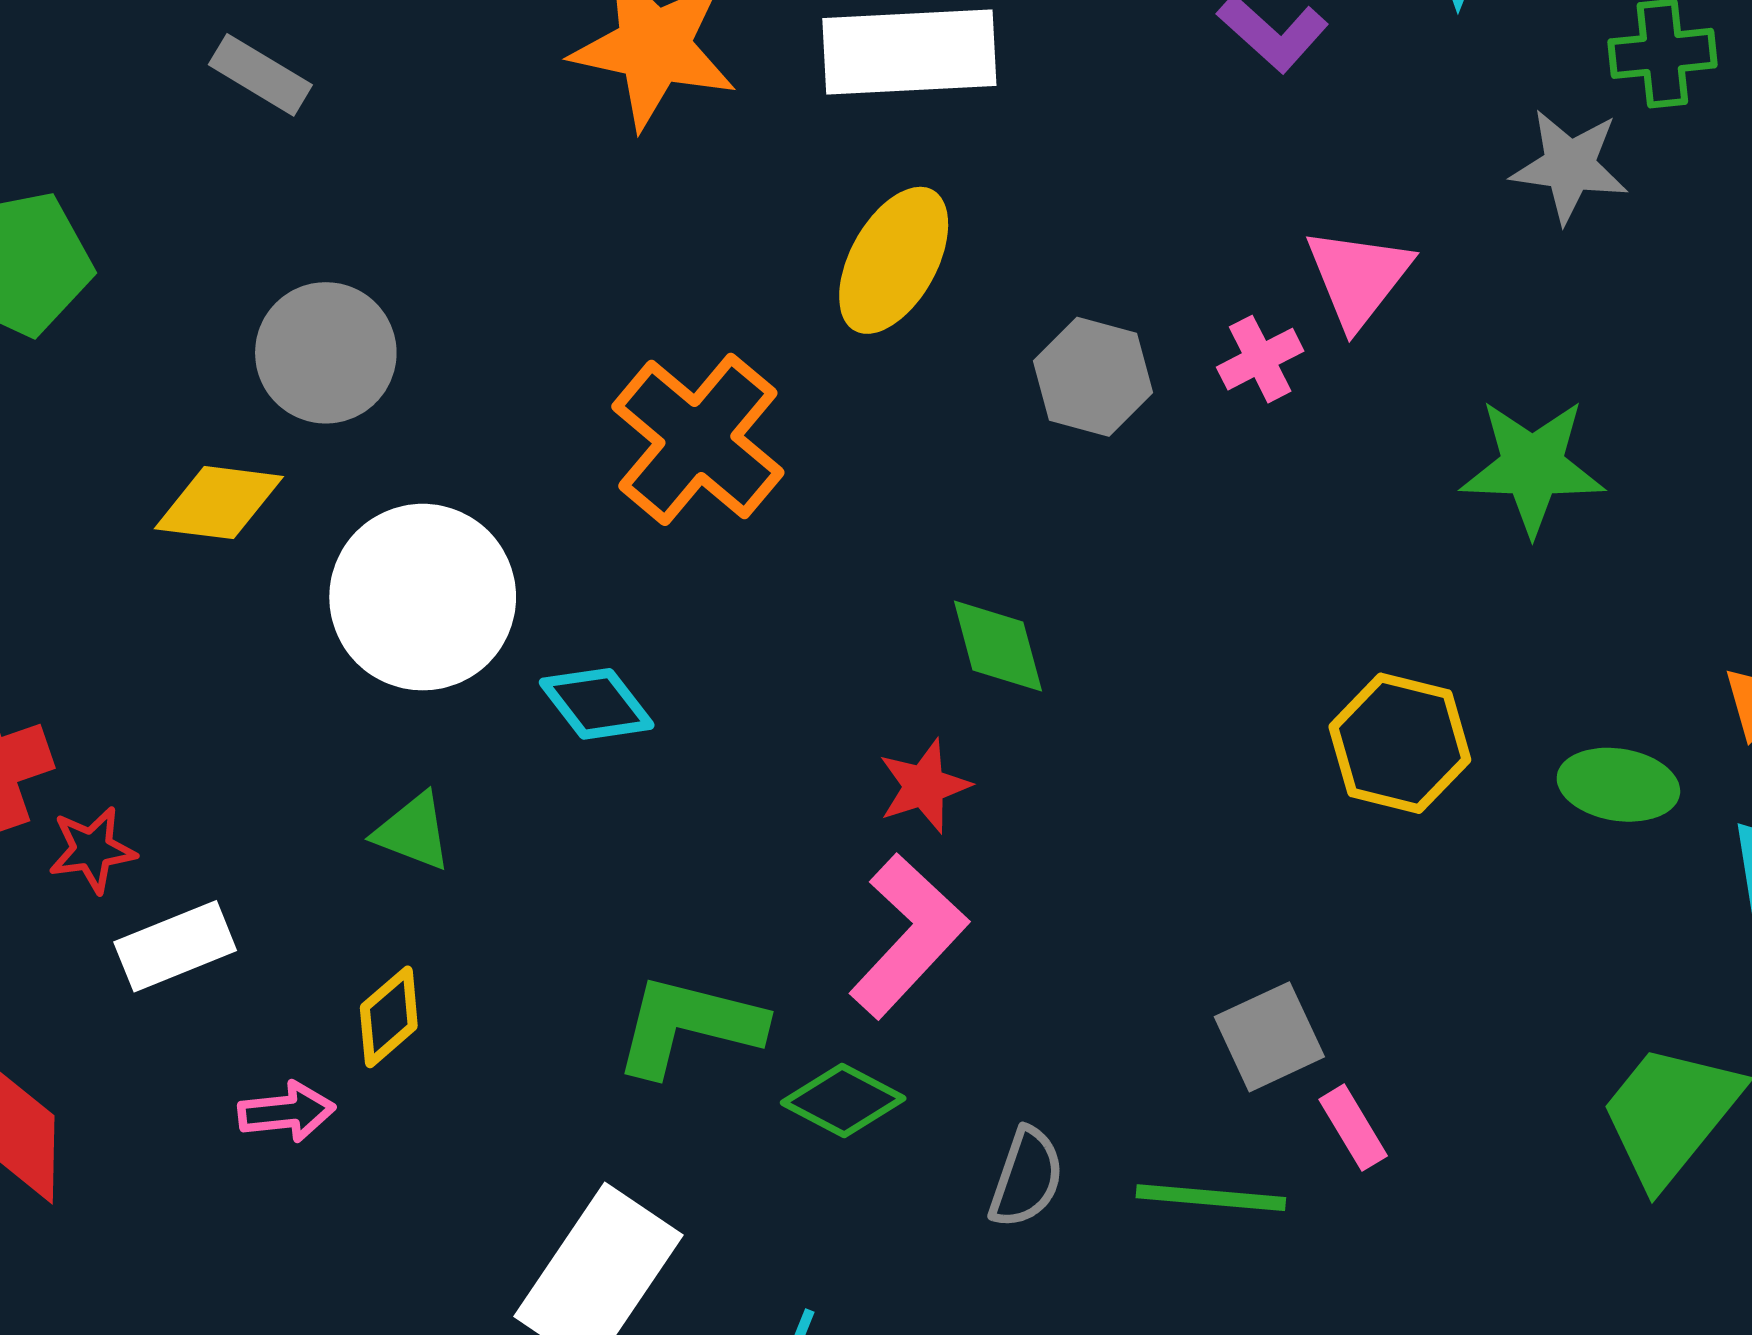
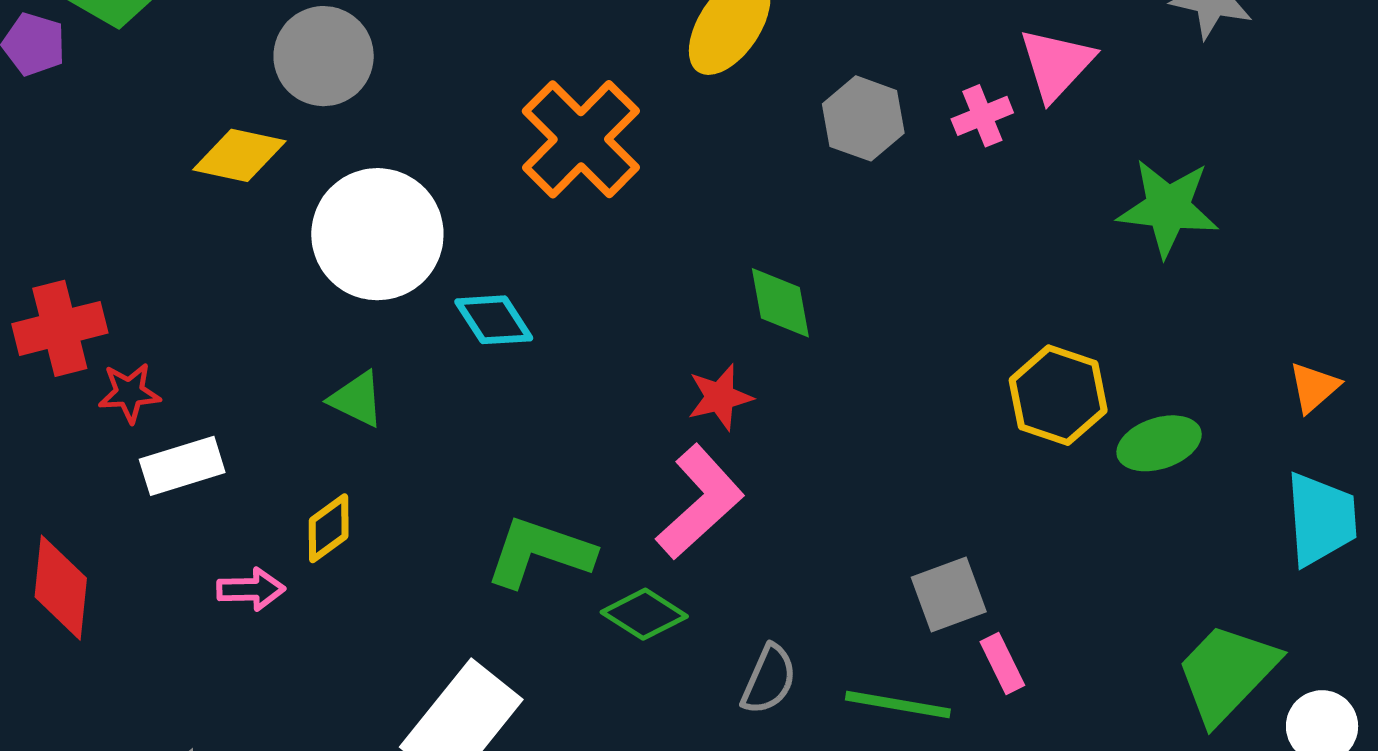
green ellipse: (1618, 785) -> (1159, 443), moved, turned -32

